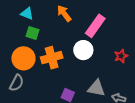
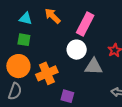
cyan triangle: (27, 14) -> (26, 19), moved
orange cross: (52, 58) -> (47, 73), moved
gray triangle: (96, 88) -> (94, 67), moved

